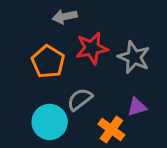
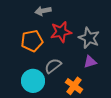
orange pentagon: (48, 62) -> (32, 41), turned 30
purple triangle: (137, 107) -> (90, 62), moved

